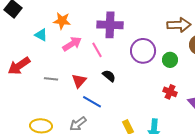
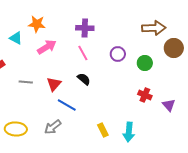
purple cross: (110, 25) -> (85, 28), size x0.7
pink line: (97, 50) -> (83, 53), moved
purple circle: (143, 51) -> (118, 54), size x0.6

